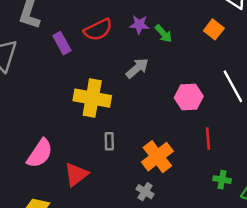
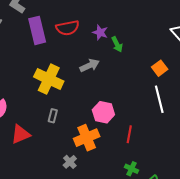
orange square: (214, 29) -> (160, 68), moved
purple rectangle: (62, 43) -> (37, 30), size x1.5
pink hexagon: (189, 97) -> (103, 112), moved

